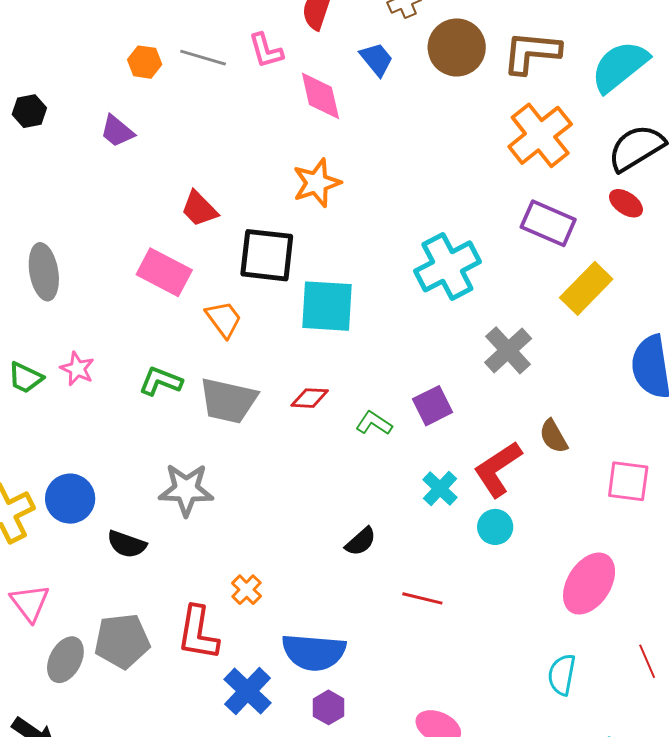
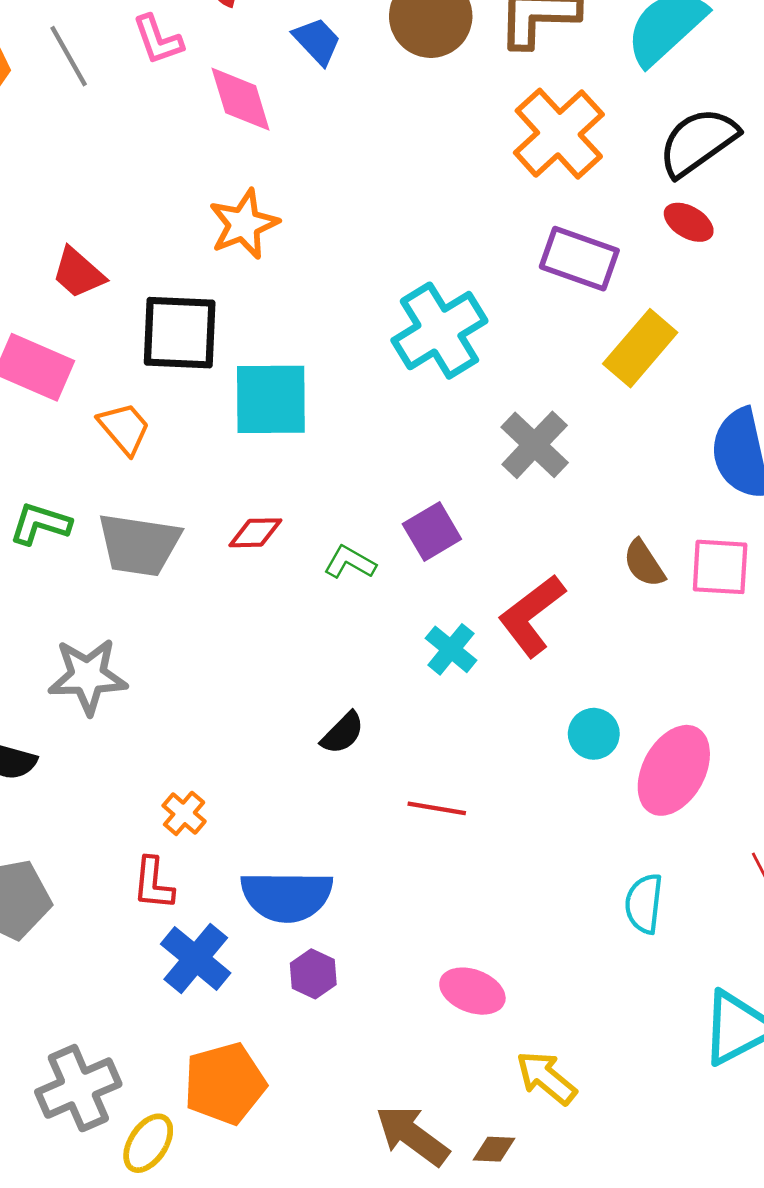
gray line: (203, 58) -> (69, 56), turned 48
brown semicircle: (553, 436) -> (644, 563), moved
pink square: (628, 481) -> (720, 567), moved
cyan circle: (495, 527) -> (594, 734), moved
red L-shape: (198, 633) -> (153, 883), moved, size x0.7

